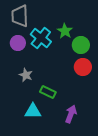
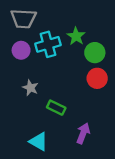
gray trapezoid: (20, 16) -> (23, 19), turned -85
cyan cross: (41, 38) -> (48, 44), turned 35
cyan triangle: (33, 111) -> (39, 142), moved, turned 30

